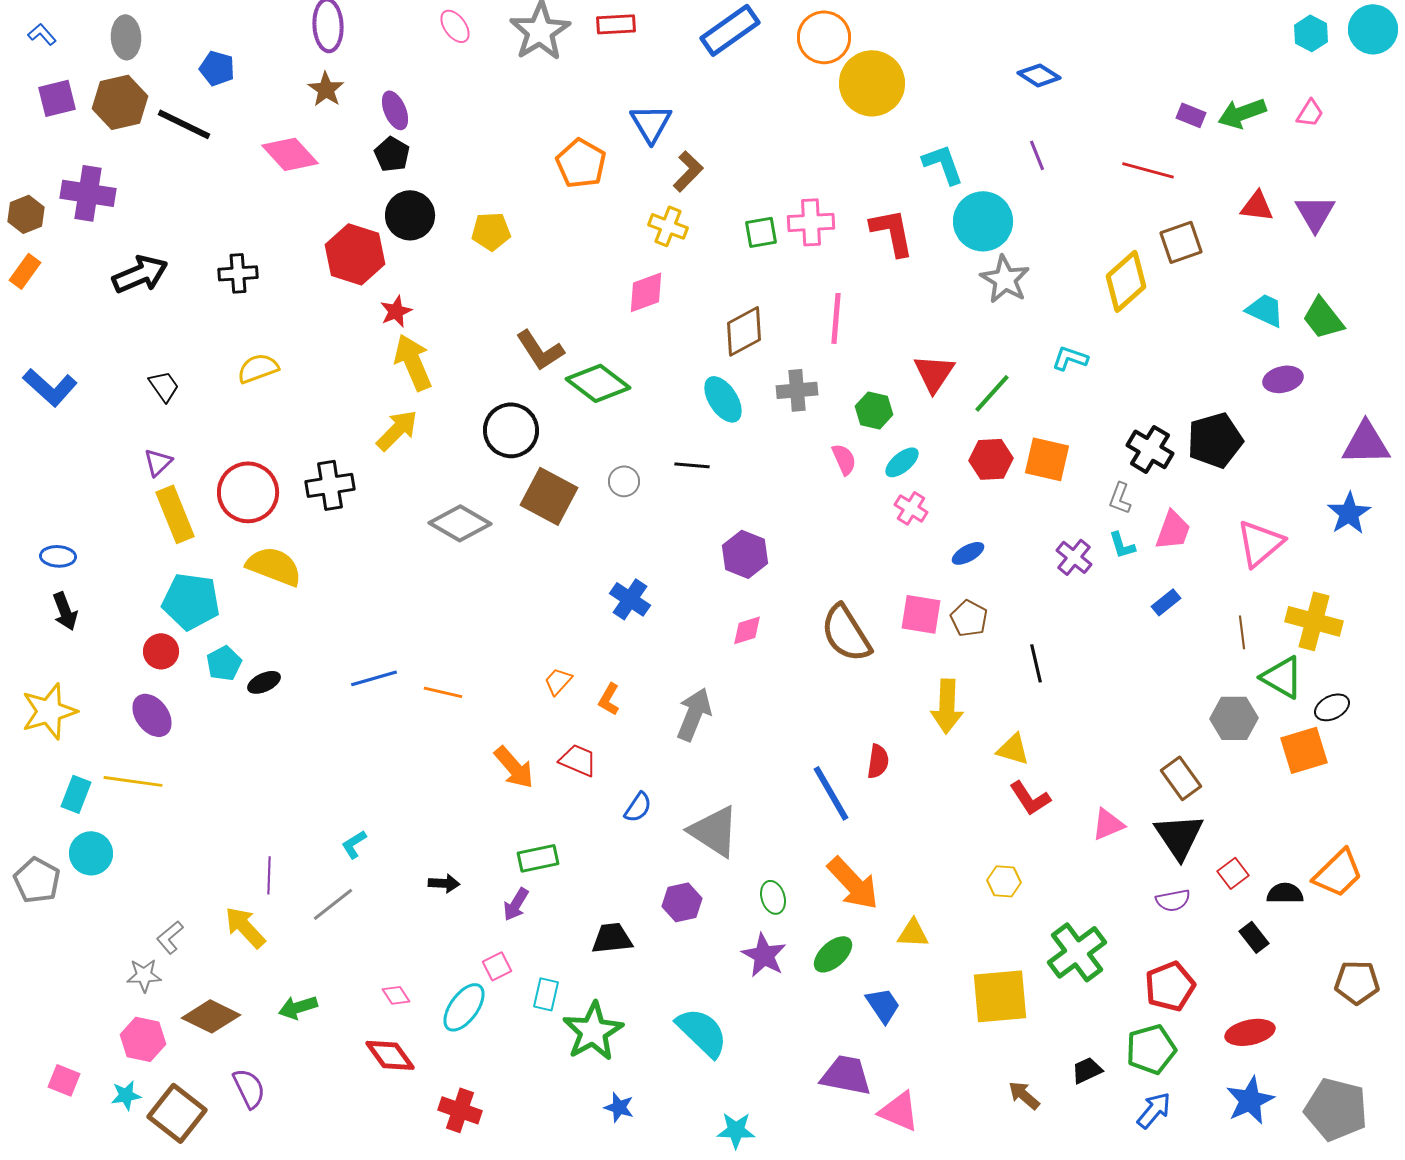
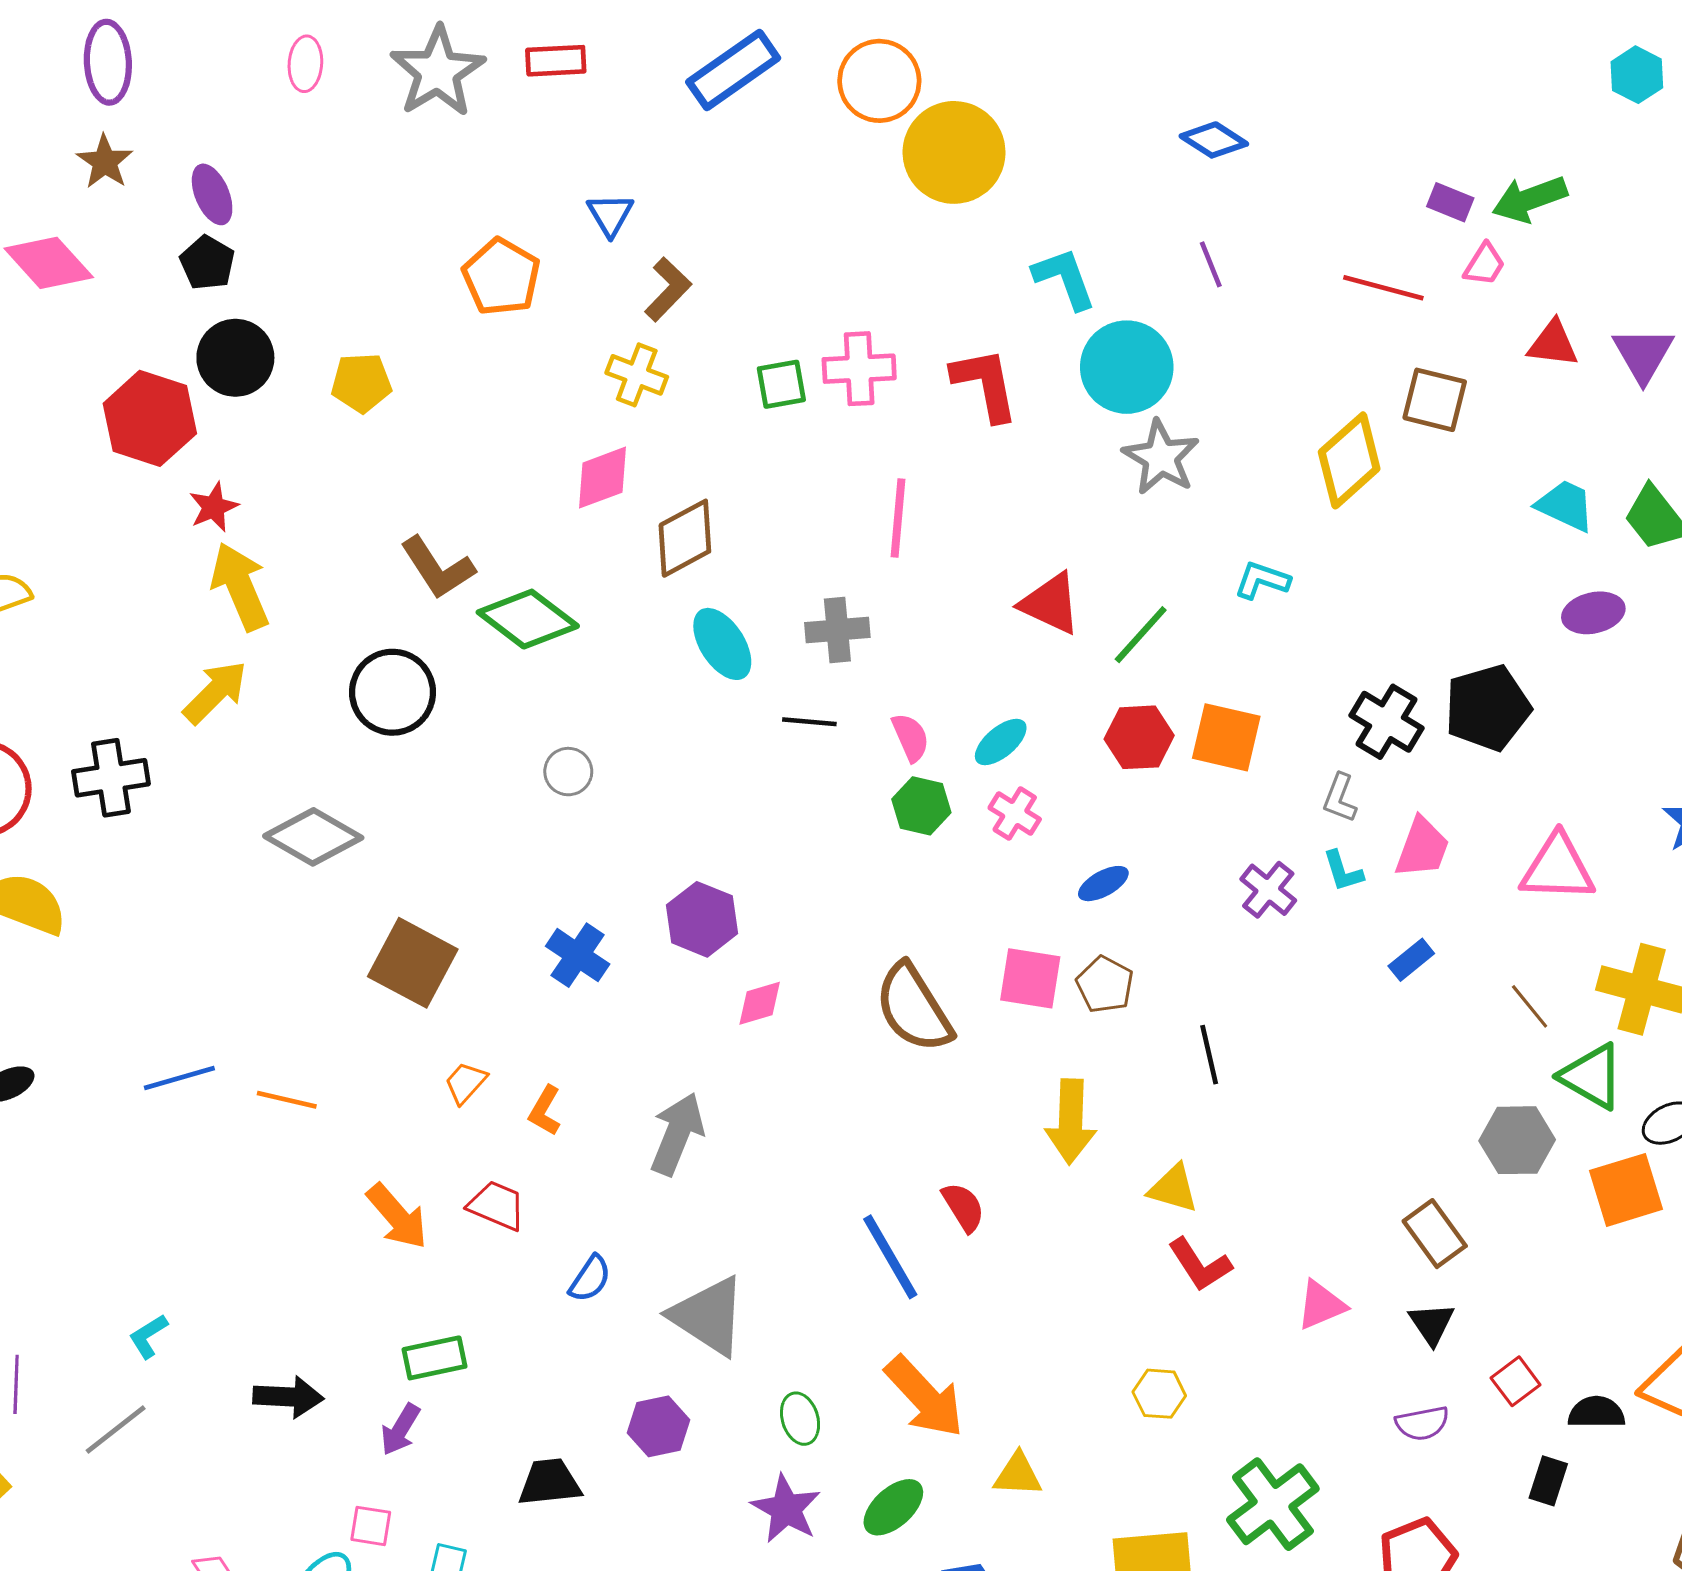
pink ellipse: (455, 26) -> (305, 64), turned 40
pink trapezoid: (1310, 113) -> (1484, 264), moved
blue triangle: (651, 123) -> (610, 215), size x0.7
brown square: (1181, 242) -> (1435, 400), turned 33
brown diamond: (744, 331) -> (685, 538), moved
red triangle: (934, 373) -> (1050, 604), turned -39
green hexagon: (874, 410) -> (921, 806), moved
black line: (692, 465) -> (809, 722), moved
brown square: (549, 496) -> (413, 963), moved
pink triangle: (1260, 543) -> (1558, 868), turned 42
purple hexagon: (745, 554) -> (702, 919), moved
brown line: (1242, 632) -> (1530, 1006), turned -32
red semicircle: (878, 761) -> (963, 1207), turned -40
black triangle: (1179, 836) -> (1432, 1324), size x0.6
black arrow: (444, 883) -> (288, 1397), size x1.4
black rectangle: (1254, 937) -> (1548, 1481), turned 56
pink square: (497, 966) -> (371, 1526), turned 36

